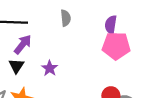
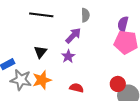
purple arrow: (23, 44) -> (73, 36), moved

